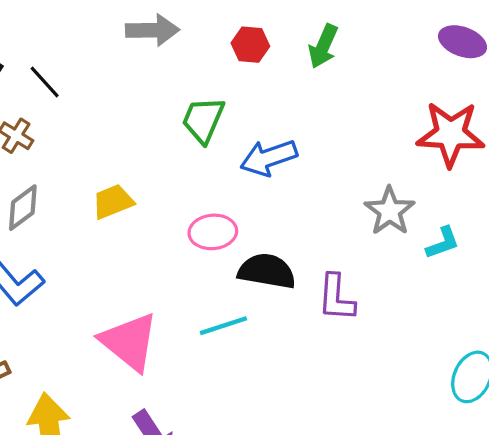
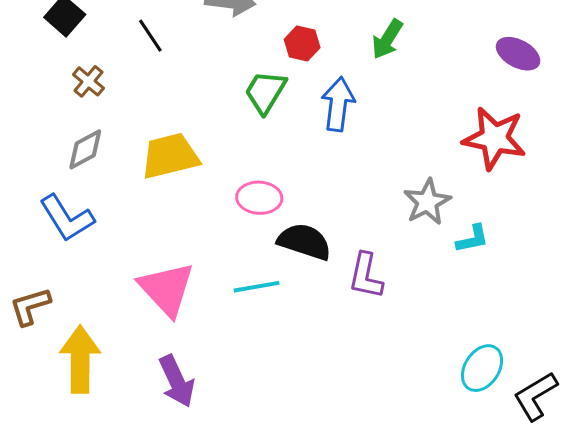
red hexagon: (250, 45) -> (302, 44), moved
black line: (45, 82) -> (150, 36), moved
blue arrow: (269, 158) -> (338, 104), moved, turned 108
yellow trapezoid: (113, 202) -> (170, 156), size x1.5

